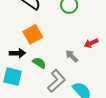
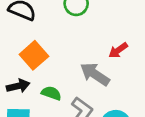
gray arrow: (72, 56) -> (95, 74), size x1.5

